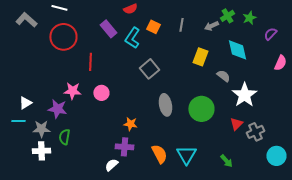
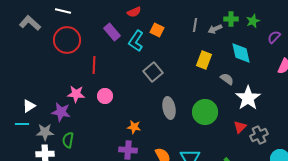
green cross: (227, 16) -> (231, 19), turned 32
gray line: (181, 25) -> (195, 25), moved

